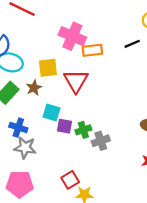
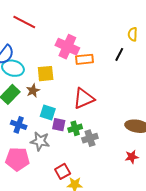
black line: (132, 44) -> (119, 54), turned -40
red triangle: (76, 81) -> (84, 98), moved, turned 35
gray star: (25, 148) -> (40, 141), moved
pink pentagon: (20, 184) -> (17, 159), moved

